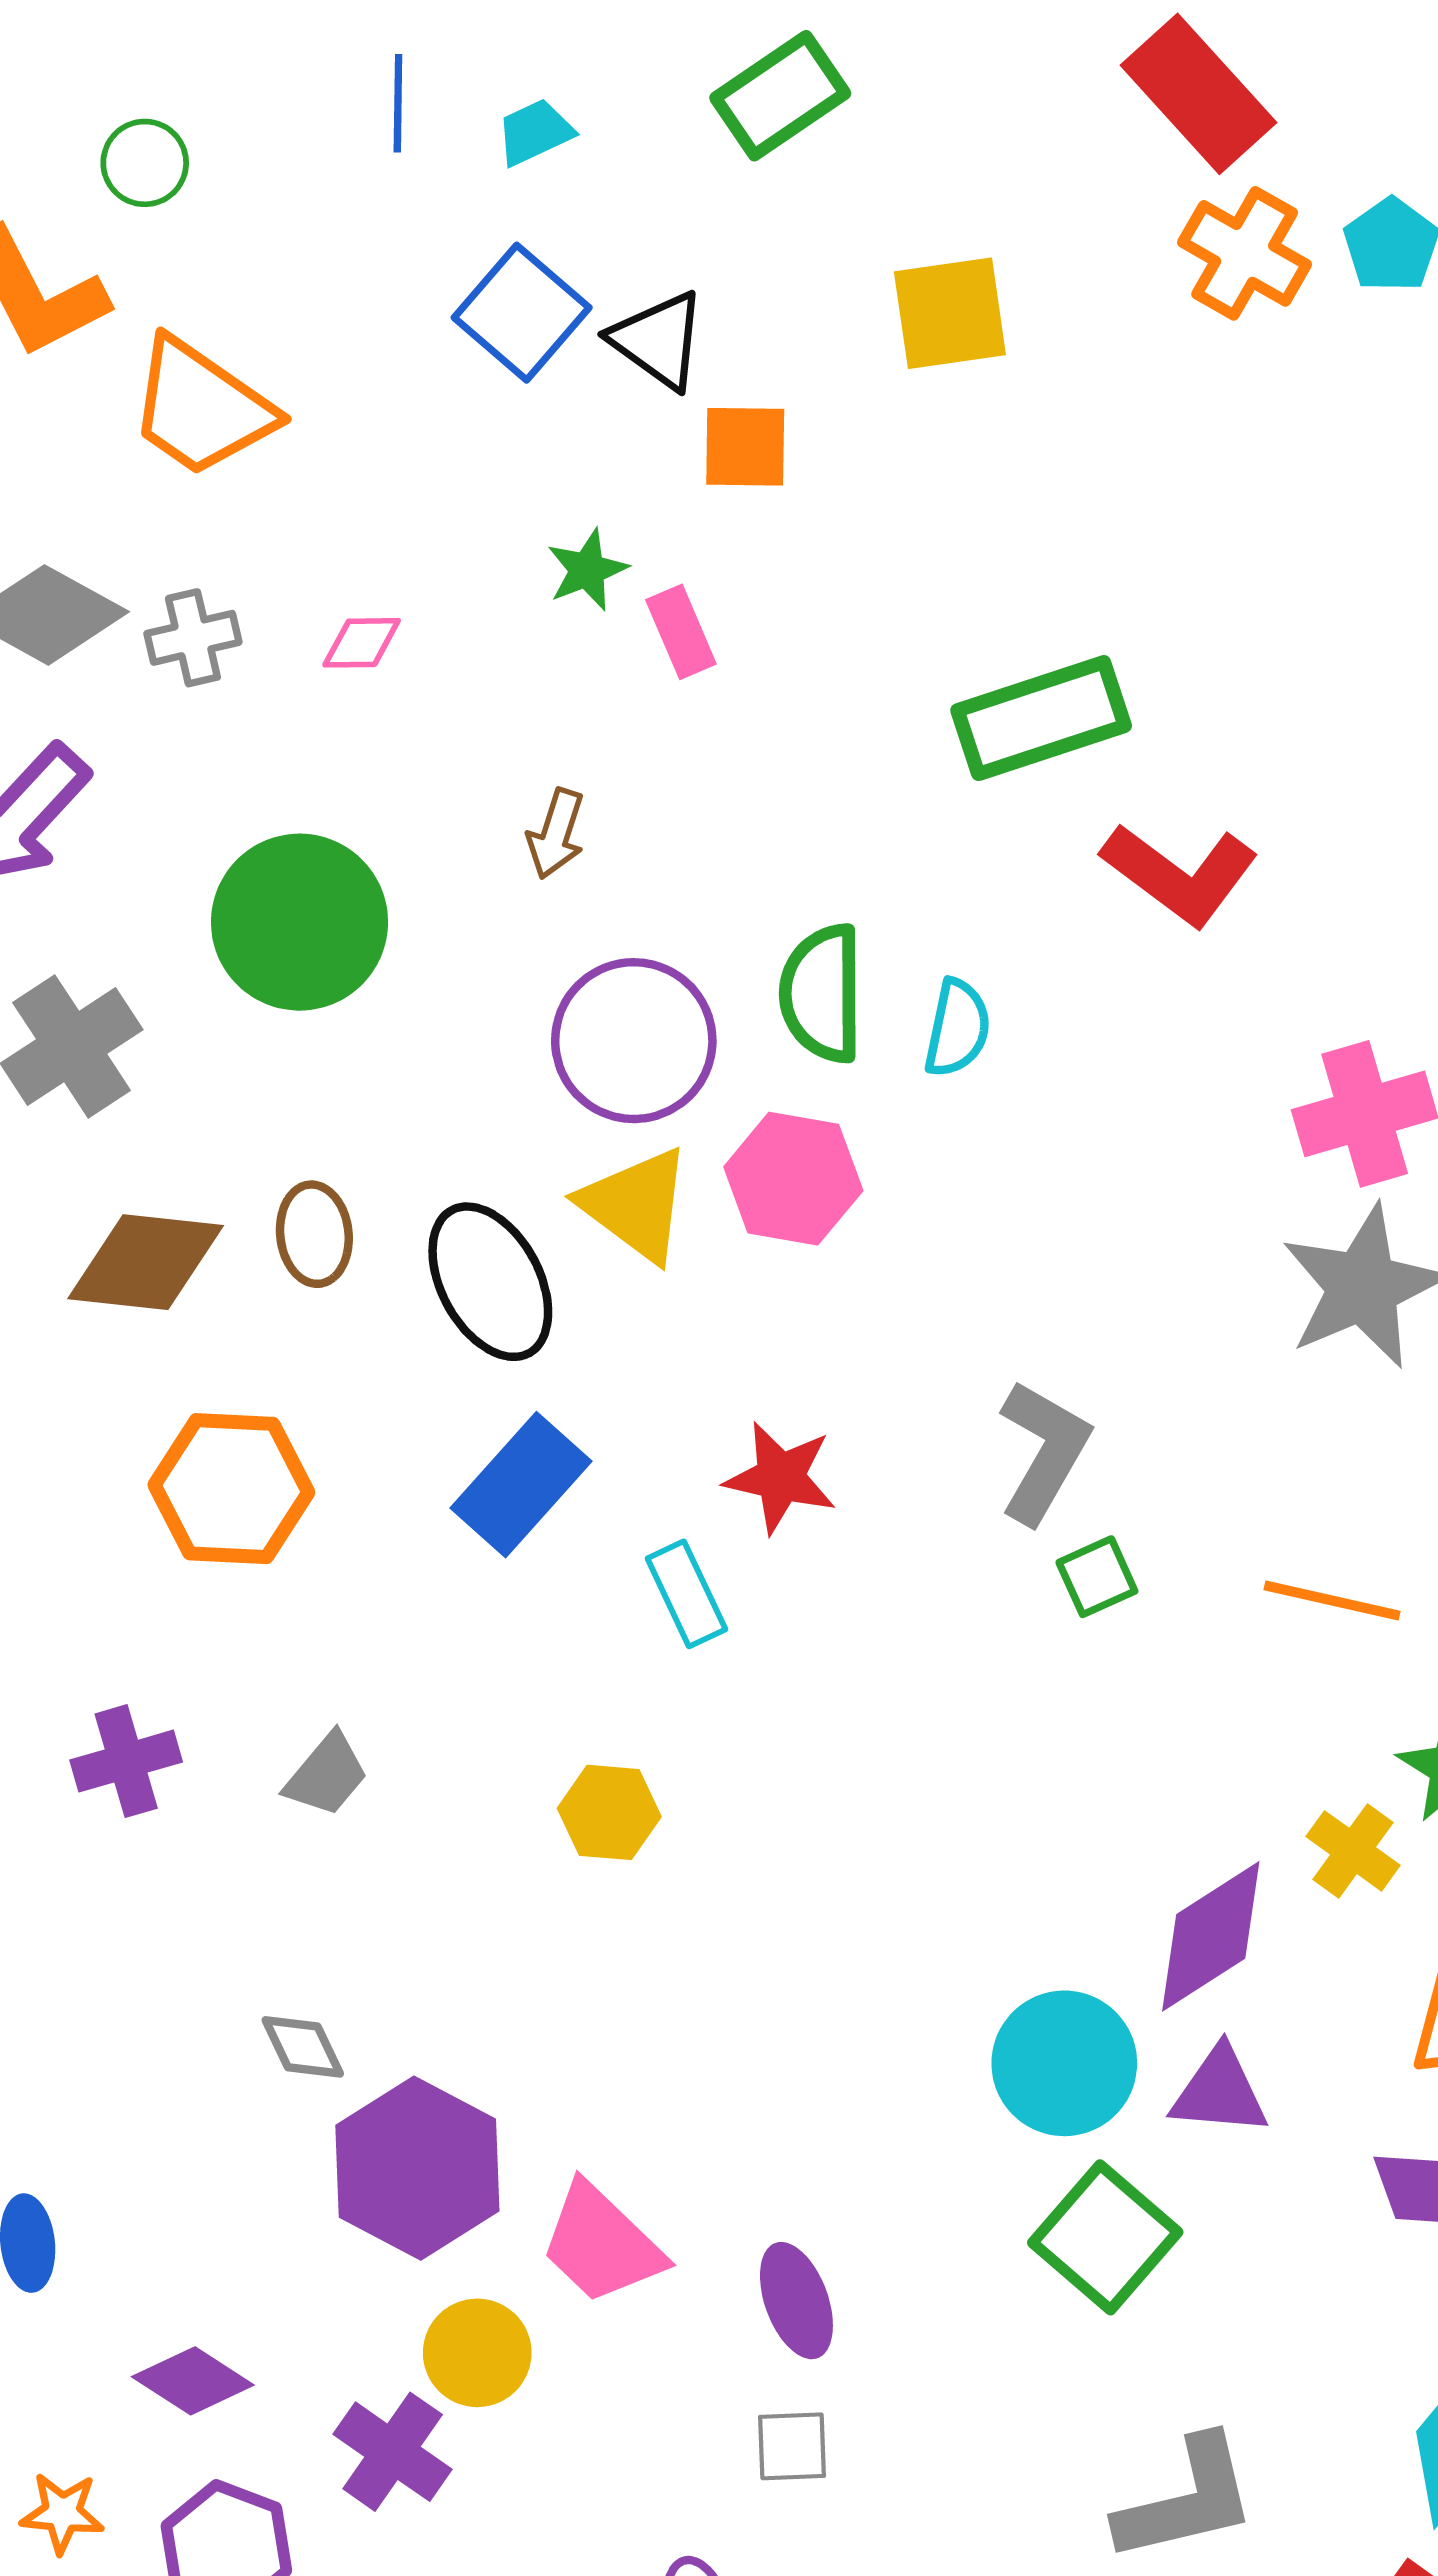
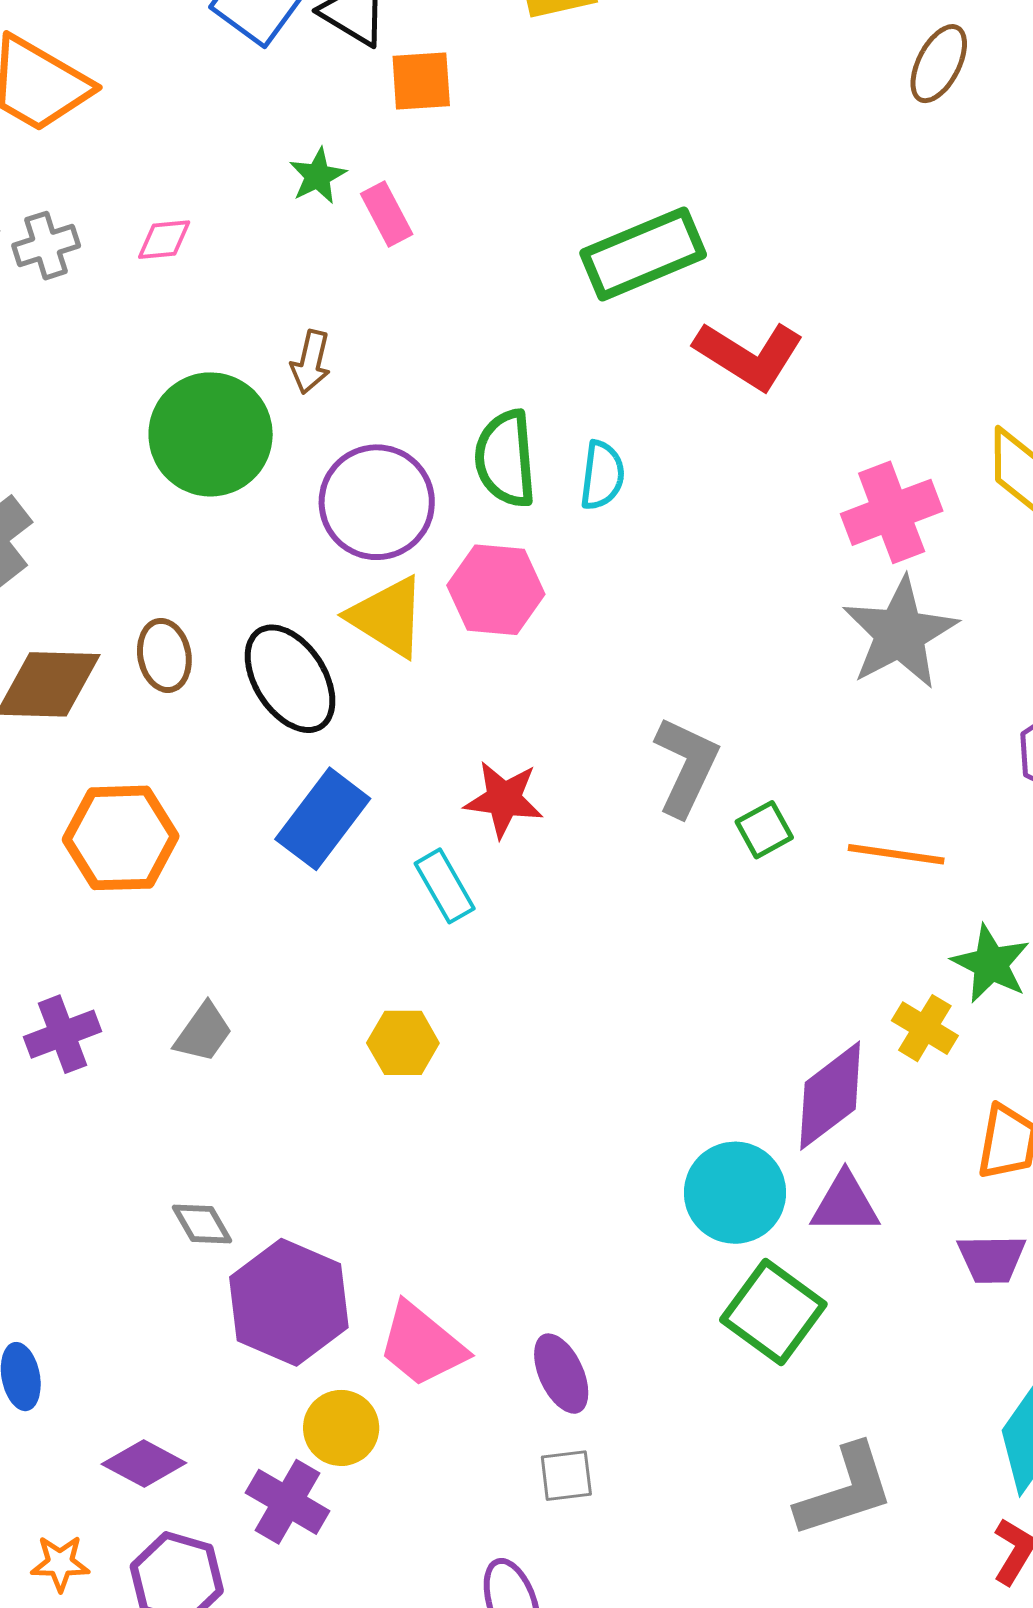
green circle: (300, 922) -> (211, 434), moved
green square: (1097, 1577) -> (764, 830), moved

